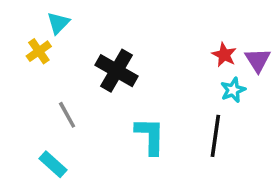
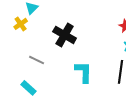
gray line: (67, 115) -> (37, 60), turned -35

